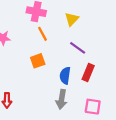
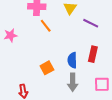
purple line: (78, 48) -> (91, 23), moved
orange square: (38, 61) -> (47, 68), moved

